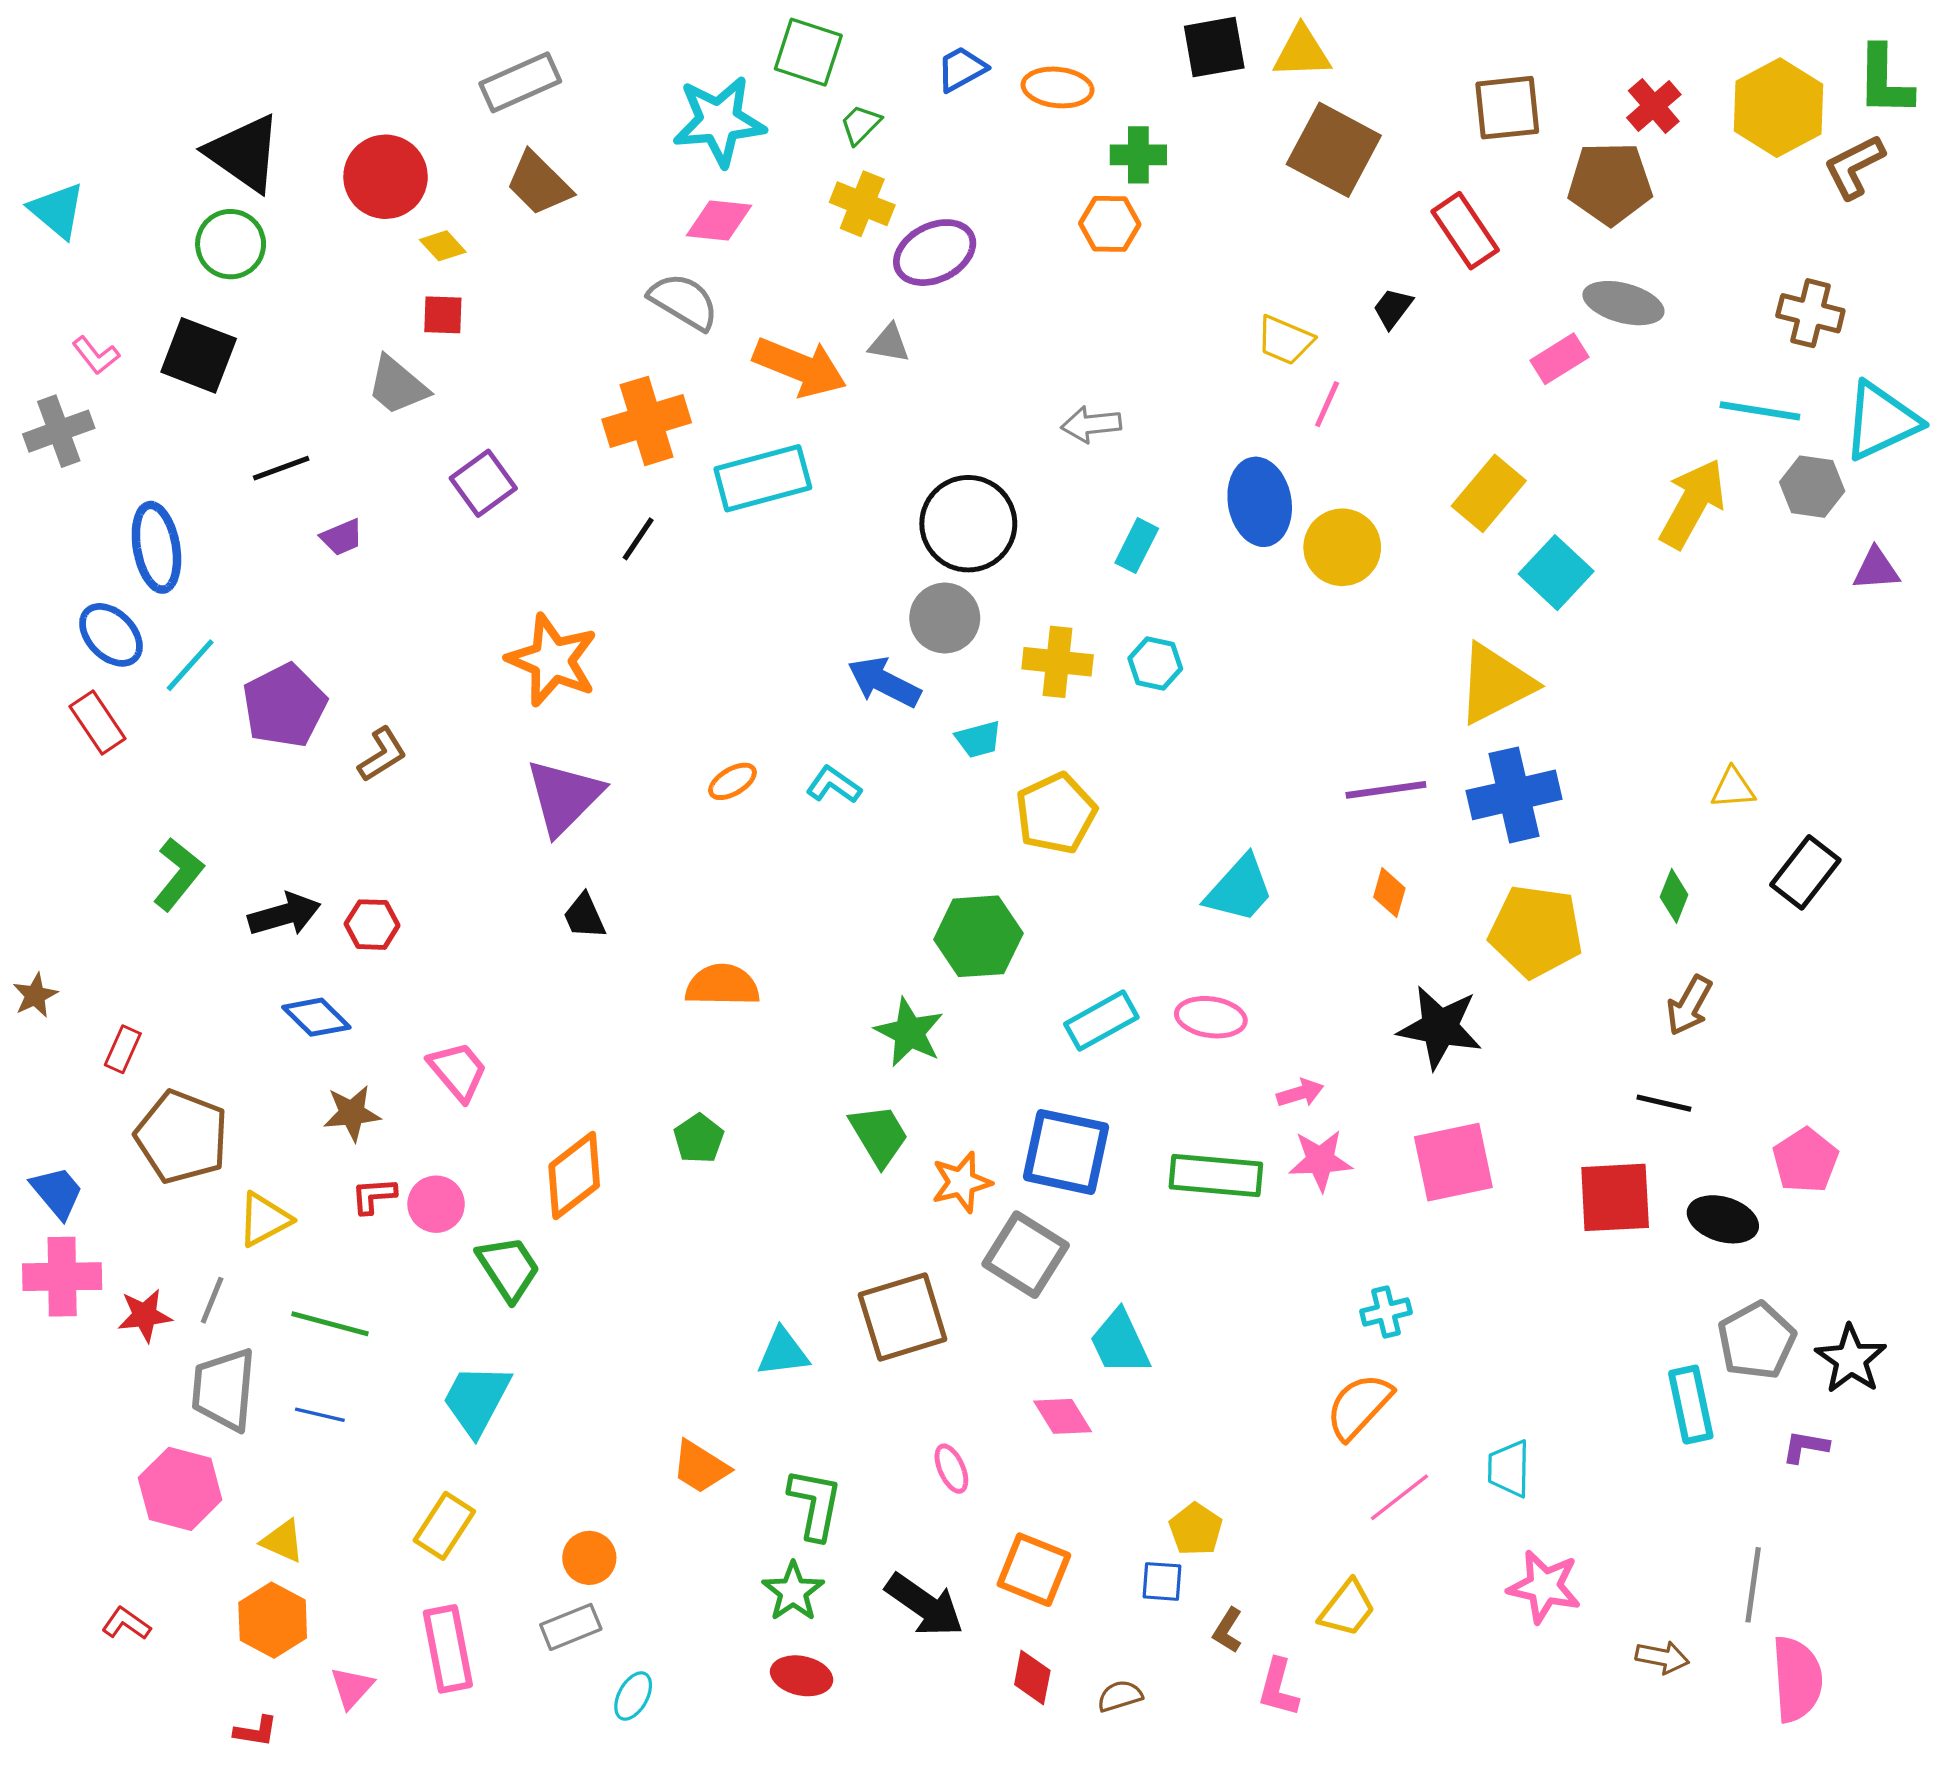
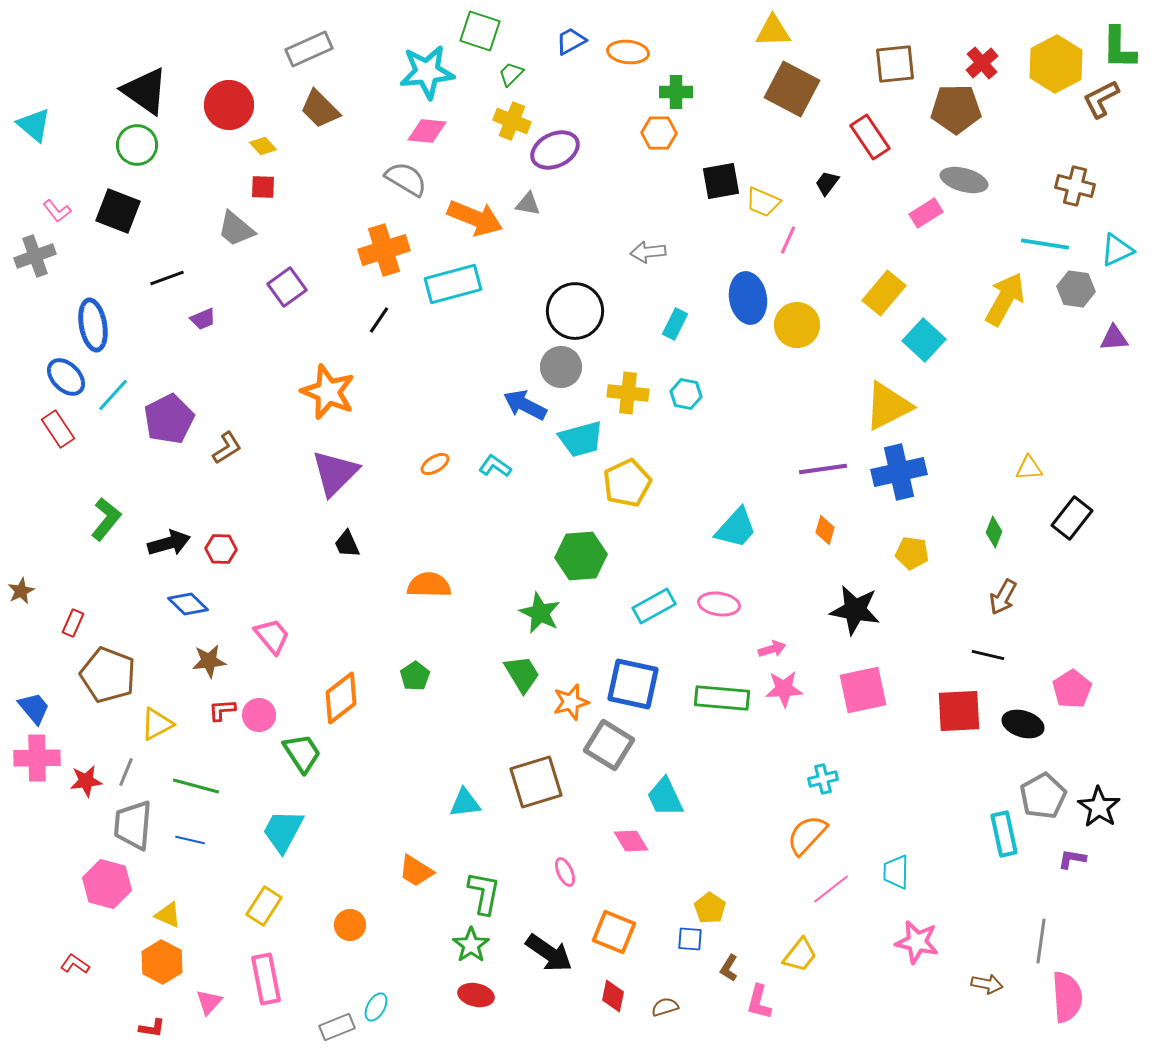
black square: (1214, 47) -> (721, 181), moved
cyan triangle: (1881, 421) -> (1117, 250), size x0.7
cyan trapezoid: (978, 739) -> (581, 439), size x1.6
yellow pentagon: (1536, 931) -> (912, 553), size x0.6
gray rectangle: (571, 1627) -> (337, 1027), moved

